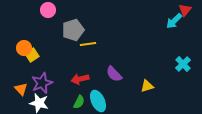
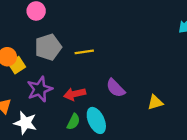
gray pentagon: (73, 30) -> (48, 47), moved
purple star: (42, 83) -> (40, 89), moved

